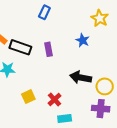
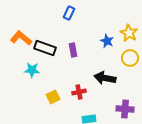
yellow star: (100, 18) -> (129, 33), moved
yellow circle: (105, 86) -> (130, 58), moved
red cross: (54, 100) -> (79, 92), moved, turned 32

